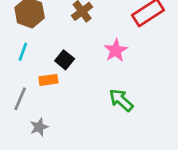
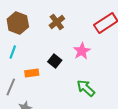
black square: (65, 60) -> (55, 61), moved

